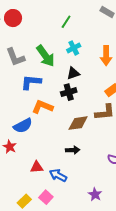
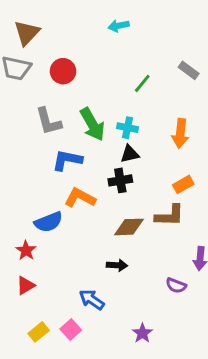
red circle: (13, 18) -> (63, 71), moved
green line: (66, 22) -> (142, 83), moved
cyan cross: (74, 48) -> (128, 128), moved, turned 32
red triangle: (37, 167) -> (26, 286), moved, turned -32

